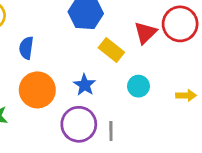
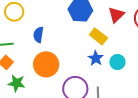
red triangle: (145, 33) -> (116, 15), moved
blue star: (85, 85) -> (96, 58), moved

